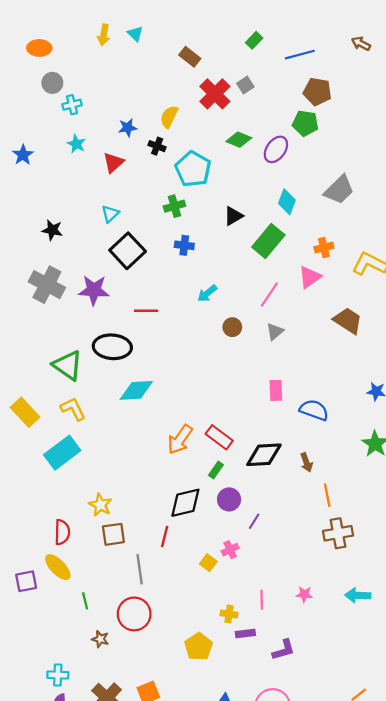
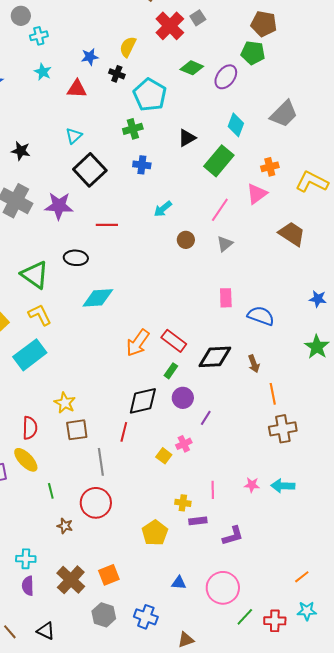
red triangle: (113, 162) -> (77, 89), turned 45
black ellipse: (112, 347) -> (76, 258), size x0.7
cyan arrow: (358, 595) -> (283, 486), moved

